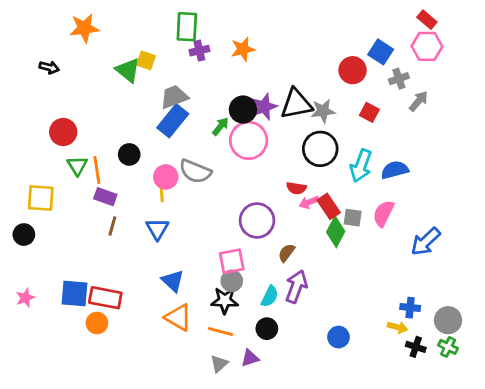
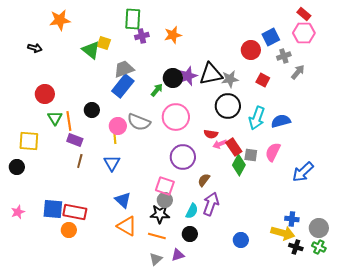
blue square: (381, 52) -> (271, 37), turned 30
pink circle: (249, 140) -> (176, 117), moved
pink square: (232, 261) -> (165, 186), turned 30
yellow arrow: (397, 327) -> (283, 233), size x1.6

